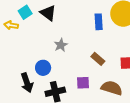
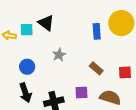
cyan square: (25, 12) -> (27, 30), moved, turned 32
blue circle: (43, 68) -> (27, 67), moved

